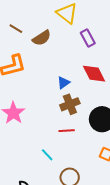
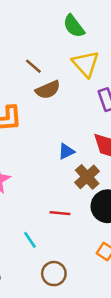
brown line: (16, 29) -> (33, 66), moved
brown cross: (70, 104) -> (87, 177), moved, turned -30

